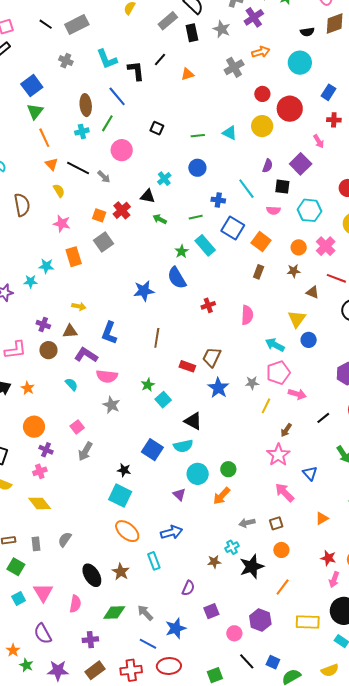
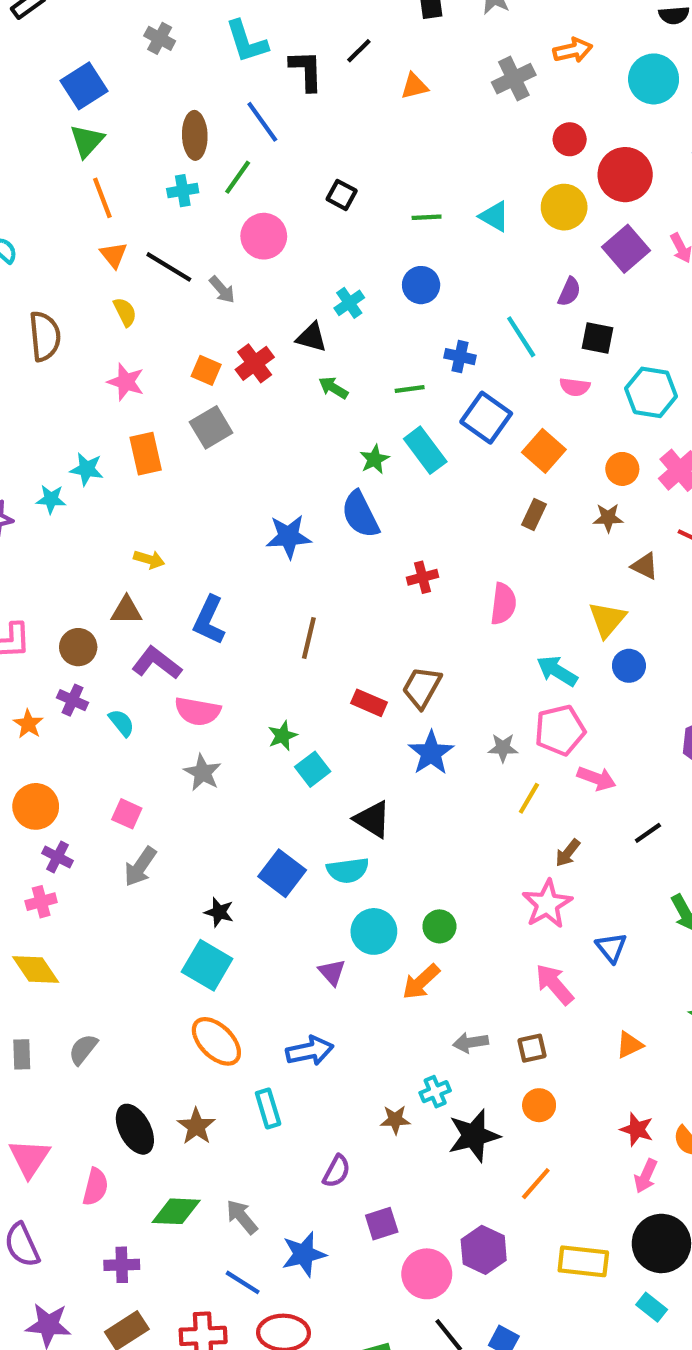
purple square: (301, 164) -> (626, 249), moved
purple cross: (43, 324) -> (72, 700), moved
pink square: (77, 427) -> (127, 814), turned -32
pink circle: (234, 633) -> (427, 1274), size x1.5

